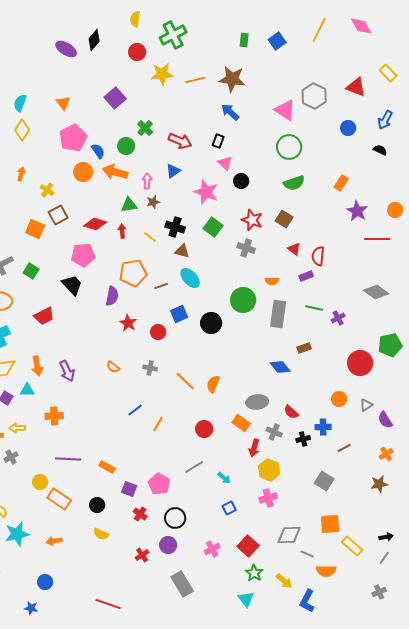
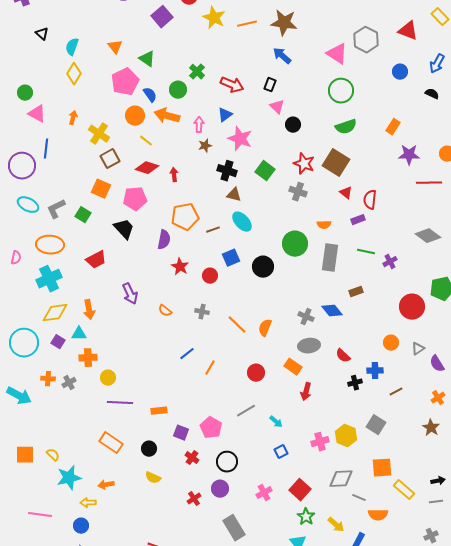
yellow star: (162, 74) -> (214, 18), turned 30
purple square: (115, 98) -> (162, 17), moved
yellow cross: (47, 190) -> (99, 134), size x1.5
pink star: (206, 192) -> (240, 139), moved
green triangle: (129, 205) -> (147, 59), moved, turned 42
purple star: (357, 211) -> (409, 155), turned -30
brown square: (284, 219) -> (336, 163), size x1.5
orange square: (35, 229) -> (101, 189), moved
yellow line: (150, 237) -> (146, 141), moved
purple arrow: (67, 371) -> (130, 294), moved
orange cross: (54, 416) -> (88, 358), moved
yellow arrow: (17, 428) -> (88, 503), moved
gray cross: (274, 432) -> (306, 317), moved
gray cross: (11, 457) -> (69, 383), moved
orange rectangle: (107, 467) -> (159, 411), turned -35
yellow hexagon: (269, 470) -> (346, 436), moved
yellow circle: (40, 482) -> (108, 378), moved
brown star: (379, 484) -> (431, 428), turned -30
gray line: (384, 558) -> (436, 502), turned 48
blue circle: (45, 582) -> (81, 526), moved

